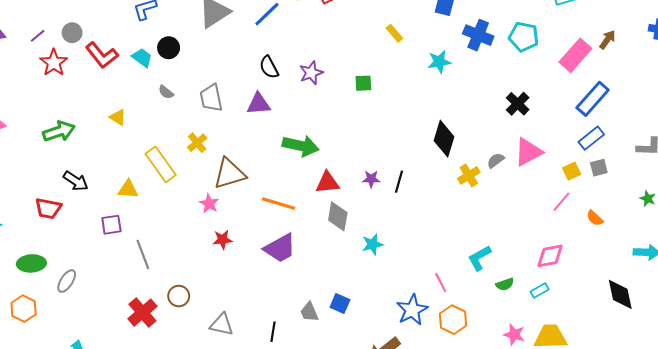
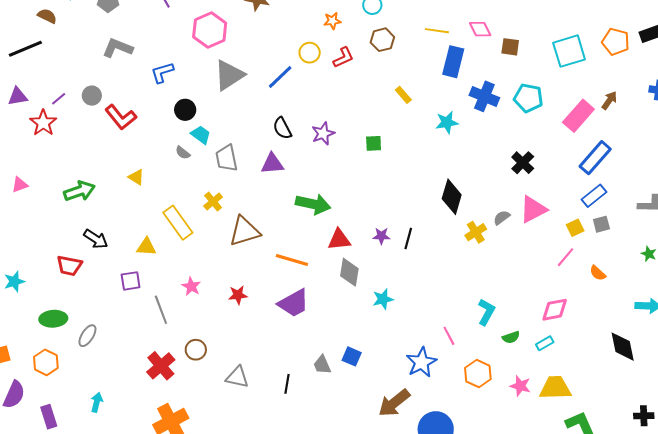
cyan trapezoid: (142, 58) -> (201, 135), moved
red star: (54, 63) -> (43, 123), moved
pink star: (209, 204) -> (191, 286), moved
cyan L-shape: (479, 258) -> (486, 312), turned 148
orange hexagon: (453, 320) -> (478, 374), moved

